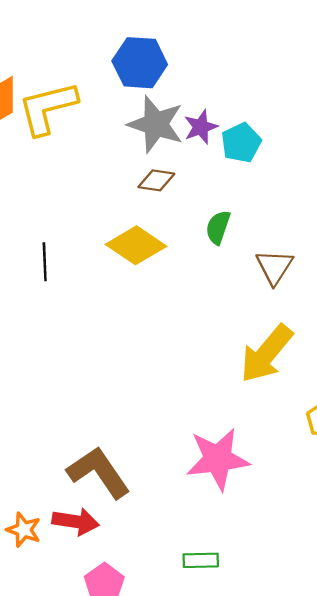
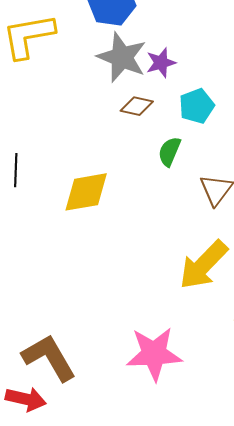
cyan pentagon: (241, 143) -> (197, 106), moved
brown diamond: (156, 180) -> (137, 106), moved
yellow diamond: (136, 245) -> (86, 192), moved, turned -48

